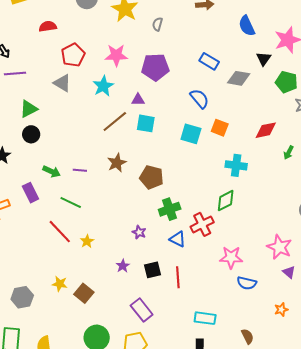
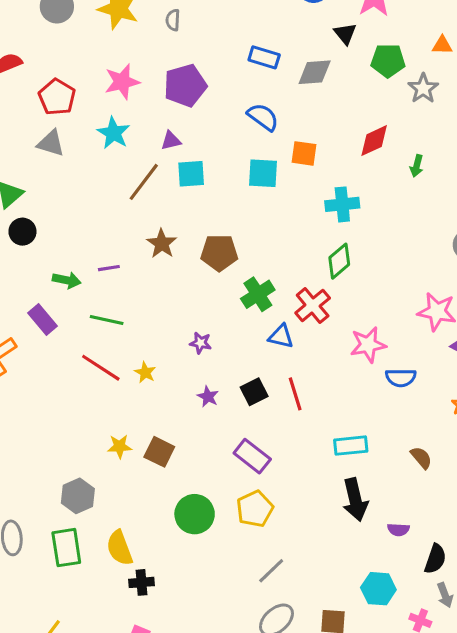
purple star: (139, 232) -> (201, 343), moved
gray hexagon: (22, 297) -> (78, 496), moved

